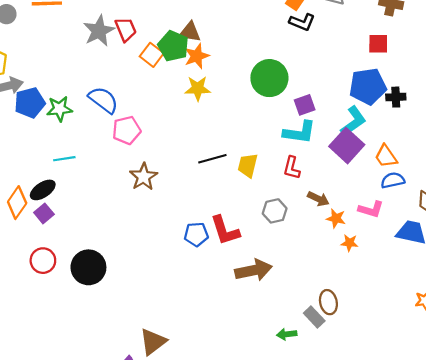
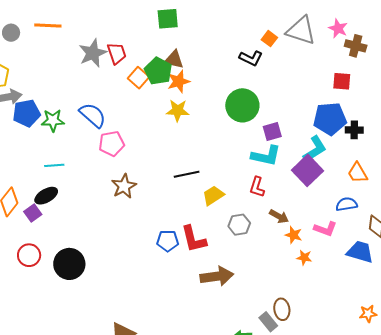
black L-shape: (302, 22) -> (251, 58), moved
orange trapezoid: (386, 156) -> (358, 173), moved
yellow trapezoid: (248, 165) -> (213, 195), moved, turned 40
black ellipse: (43, 190) -> (46, 196), moved

